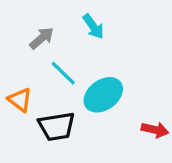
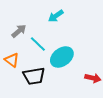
cyan arrow: (93, 27) -> (56, 16), turned 91
gray arrow: (42, 38) -> (19, 31), moved

